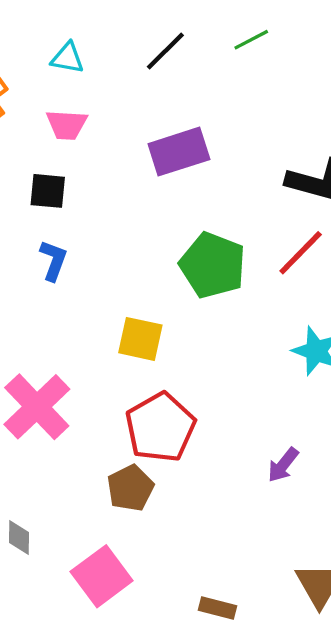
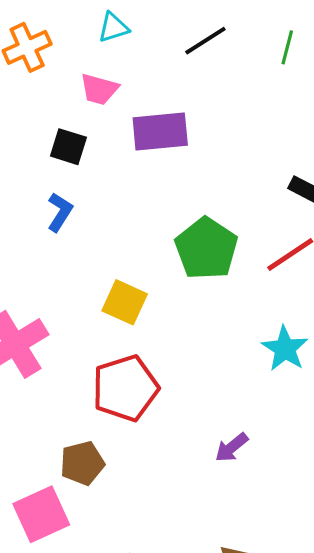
green line: (251, 40) -> (287, 47), turned -60
cyan triangle: (67, 58) -> (113, 27), turned -40
purple rectangle: (179, 152) -> (160, 131), moved
brown pentagon: (130, 488) -> (82, 463), moved

